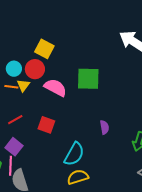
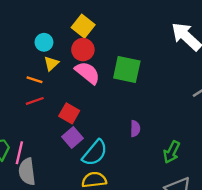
red circle: (35, 69) -> (83, 50), moved
orange line: (11, 87) -> (35, 80), moved
purple square: (14, 147) -> (72, 138), moved

